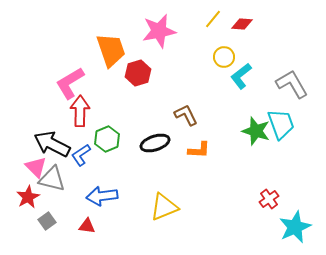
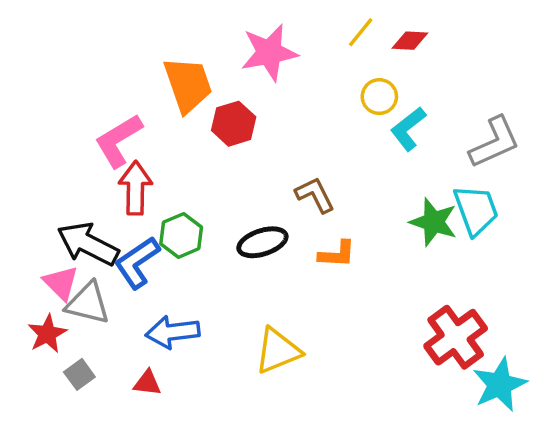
gray L-shape: (292, 84) -> (495, 142), turned 96
blue L-shape: (81, 155) -> (137, 263), size x1.4
red cross: (269, 199) -> (456, 337), size x1.8

